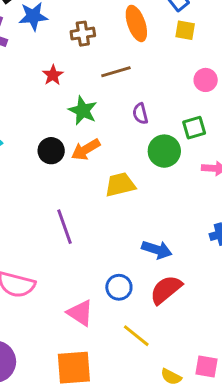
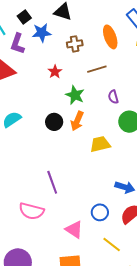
orange arrow: (86, 150) -> (77, 121), turned -36
purple line: (65, 227) -> (52, 182), moved

